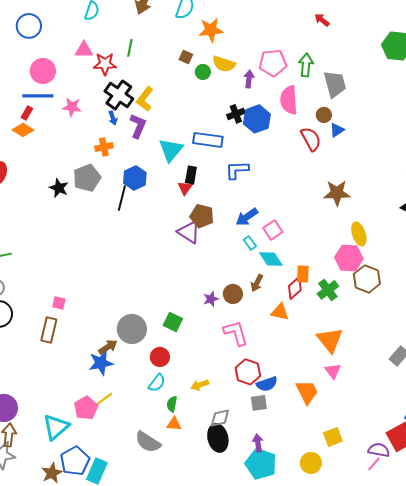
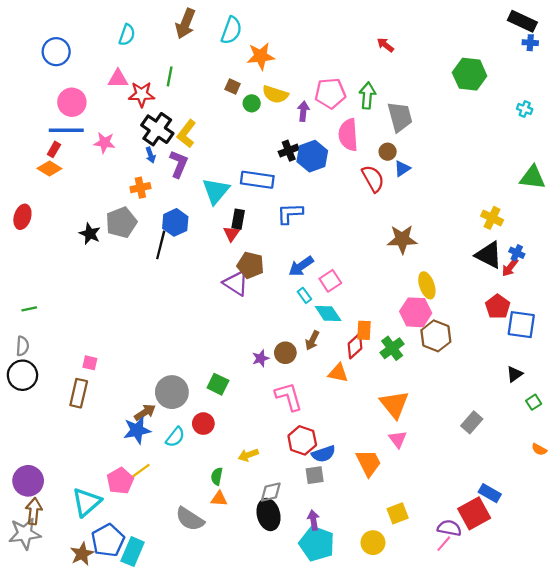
cyan semicircle: (157, 383) -> (175, 437), moved

